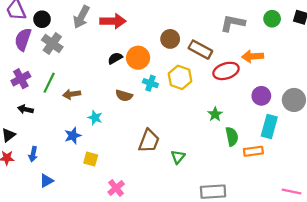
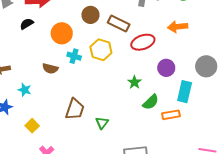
orange arrow: (253, 56) -> (178, 27), moved
black semicircle: (115, 58) -> (27, 24), moved
purple circle: (261, 96) -> (166, 68), moved
green semicircle: (232, 137) -> (151, 102), turned 60
yellow square: (91, 159) -> (32, 126), moved, turned 32

